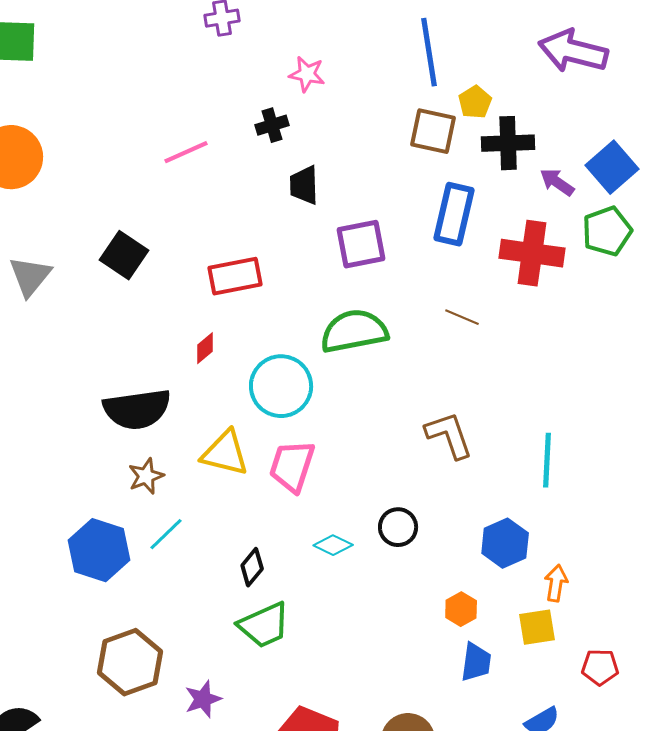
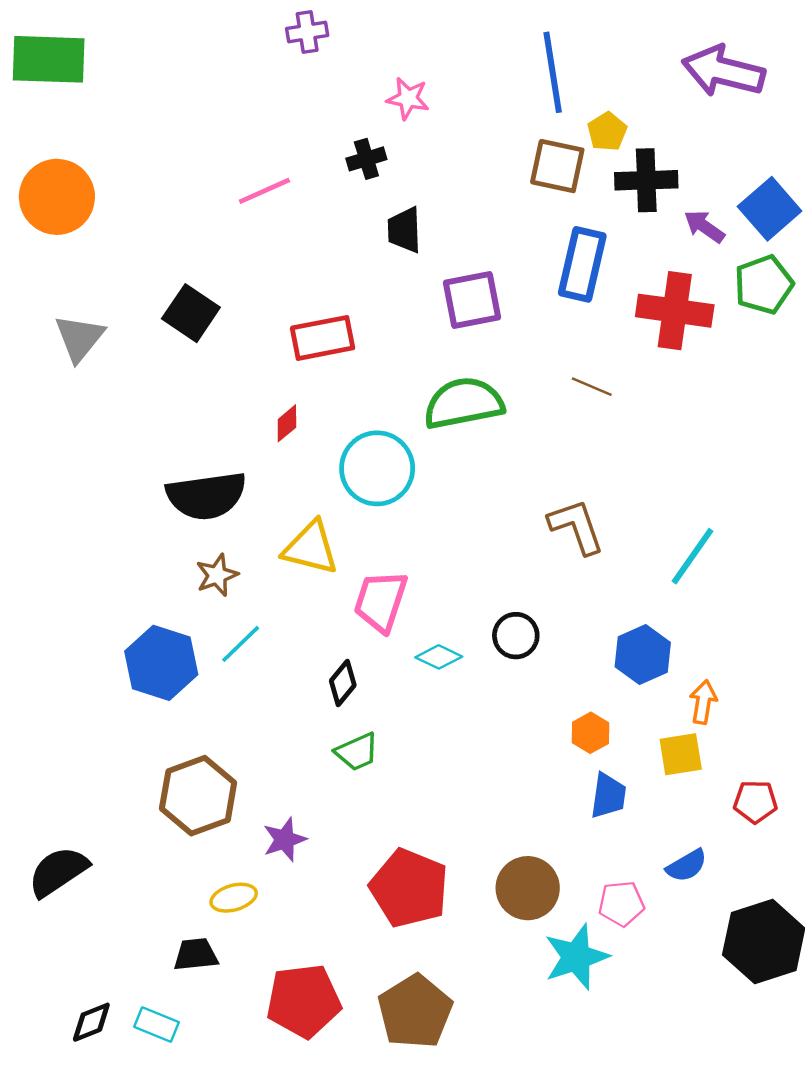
cyan line: (547, 460) -> (693, 556), turned 32
pink trapezoid: (292, 466) -> (381, 601), moved
green trapezoid: (264, 625) -> (357, 752), size x0.7

